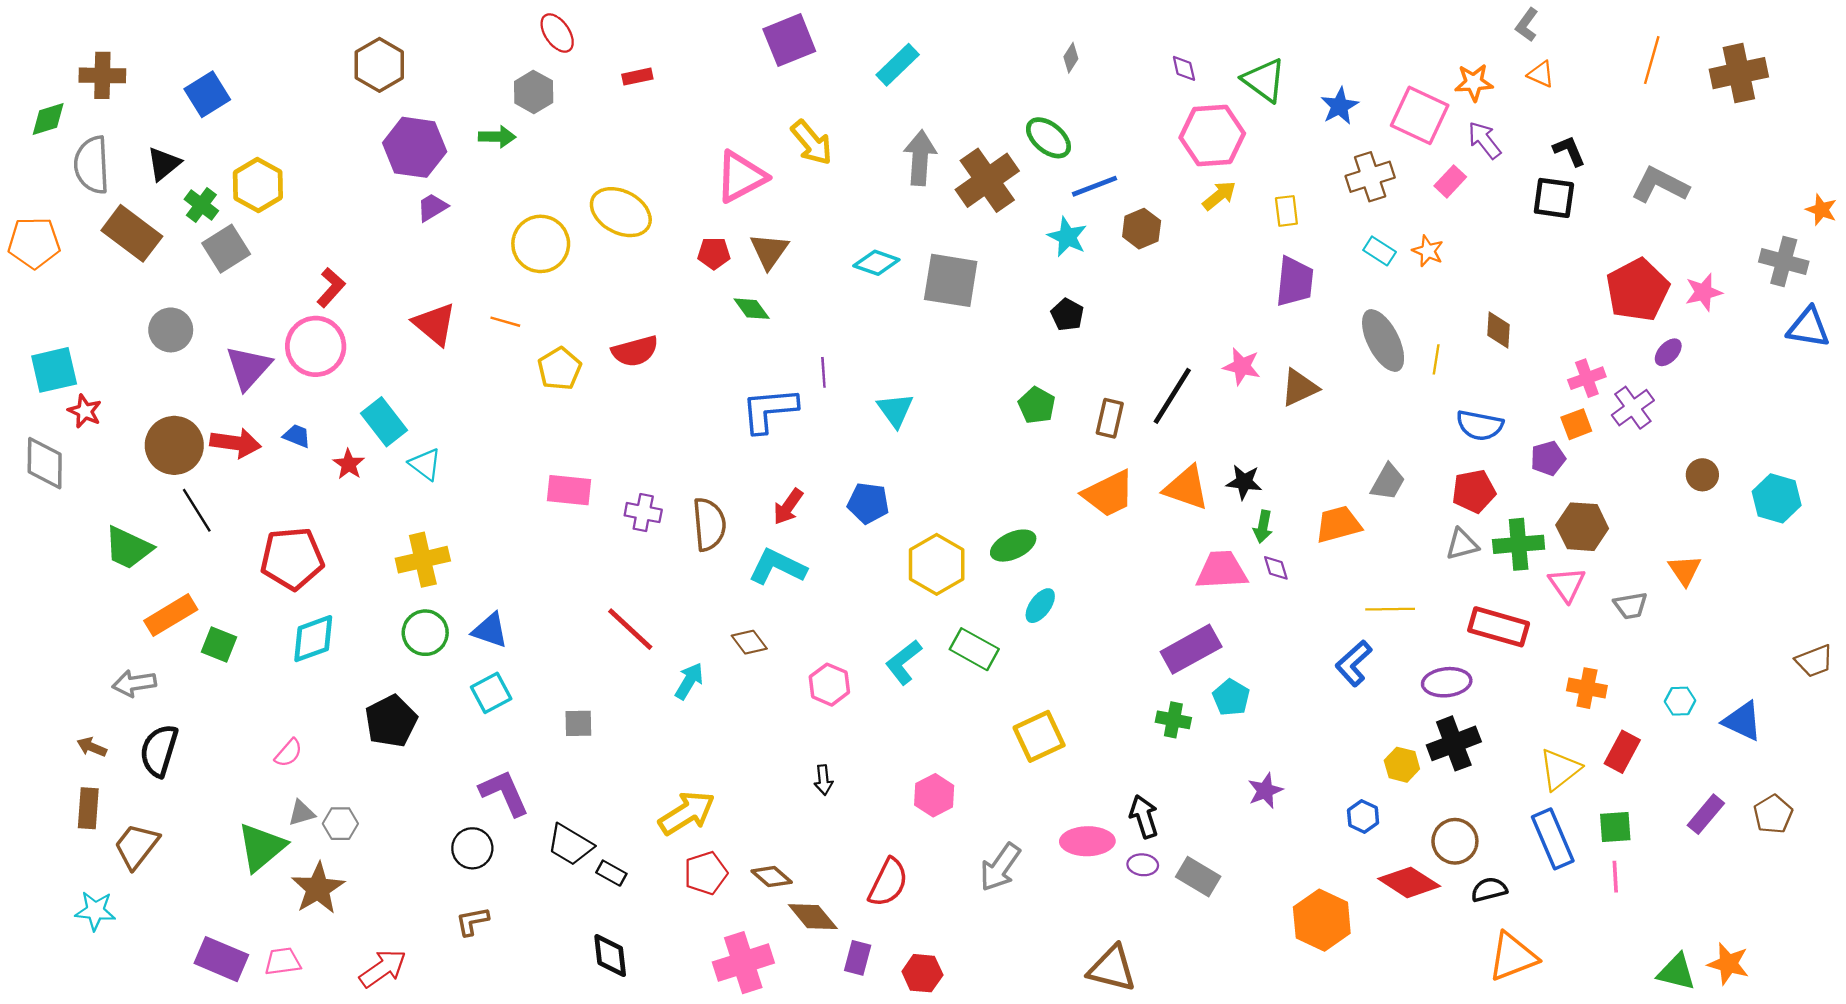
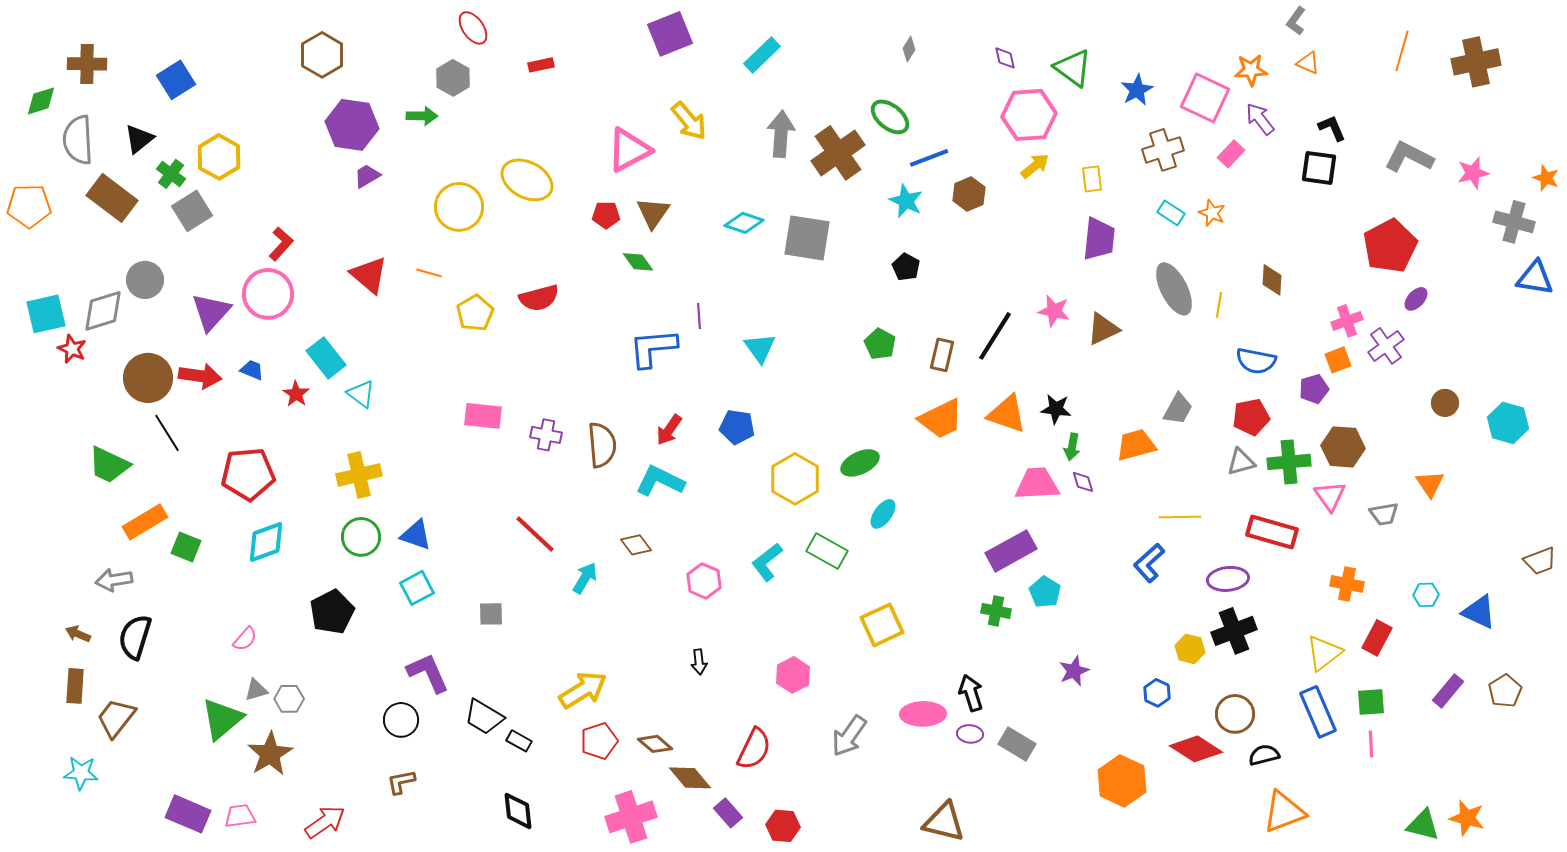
pink star: (1704, 292) -> (1473, 173), moved
gray diamond: (45, 463) -> (103, 311), moved, turned 72
purple rectangle: (858, 958) -> (728, 813), turned -56

